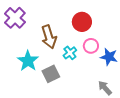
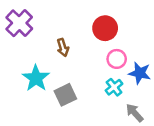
brown arrow: (49, 37) -> (63, 47), size x0.6
cyan cross: (70, 53) -> (114, 87), moved

